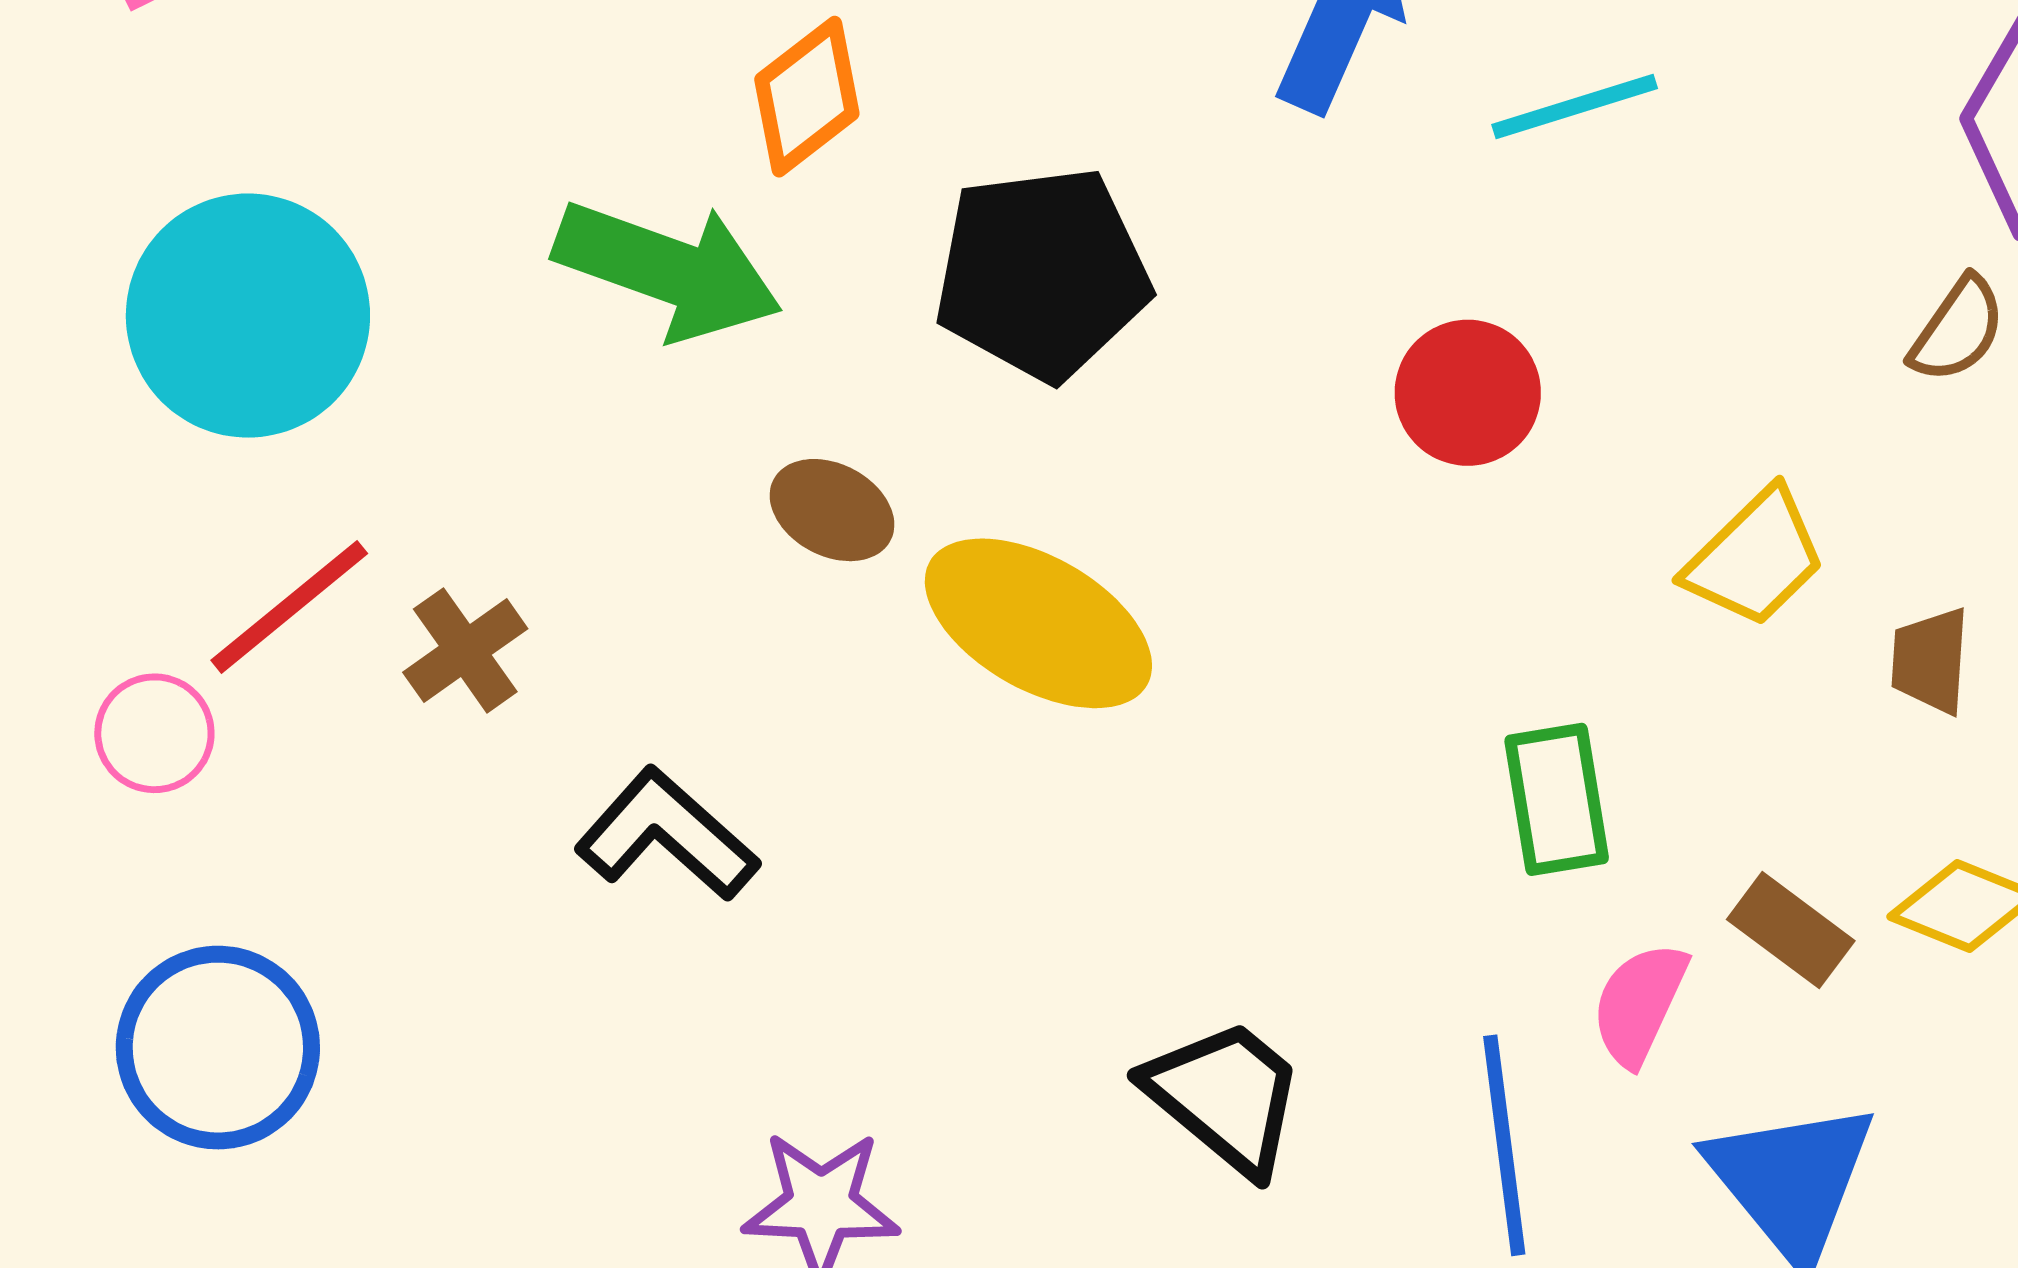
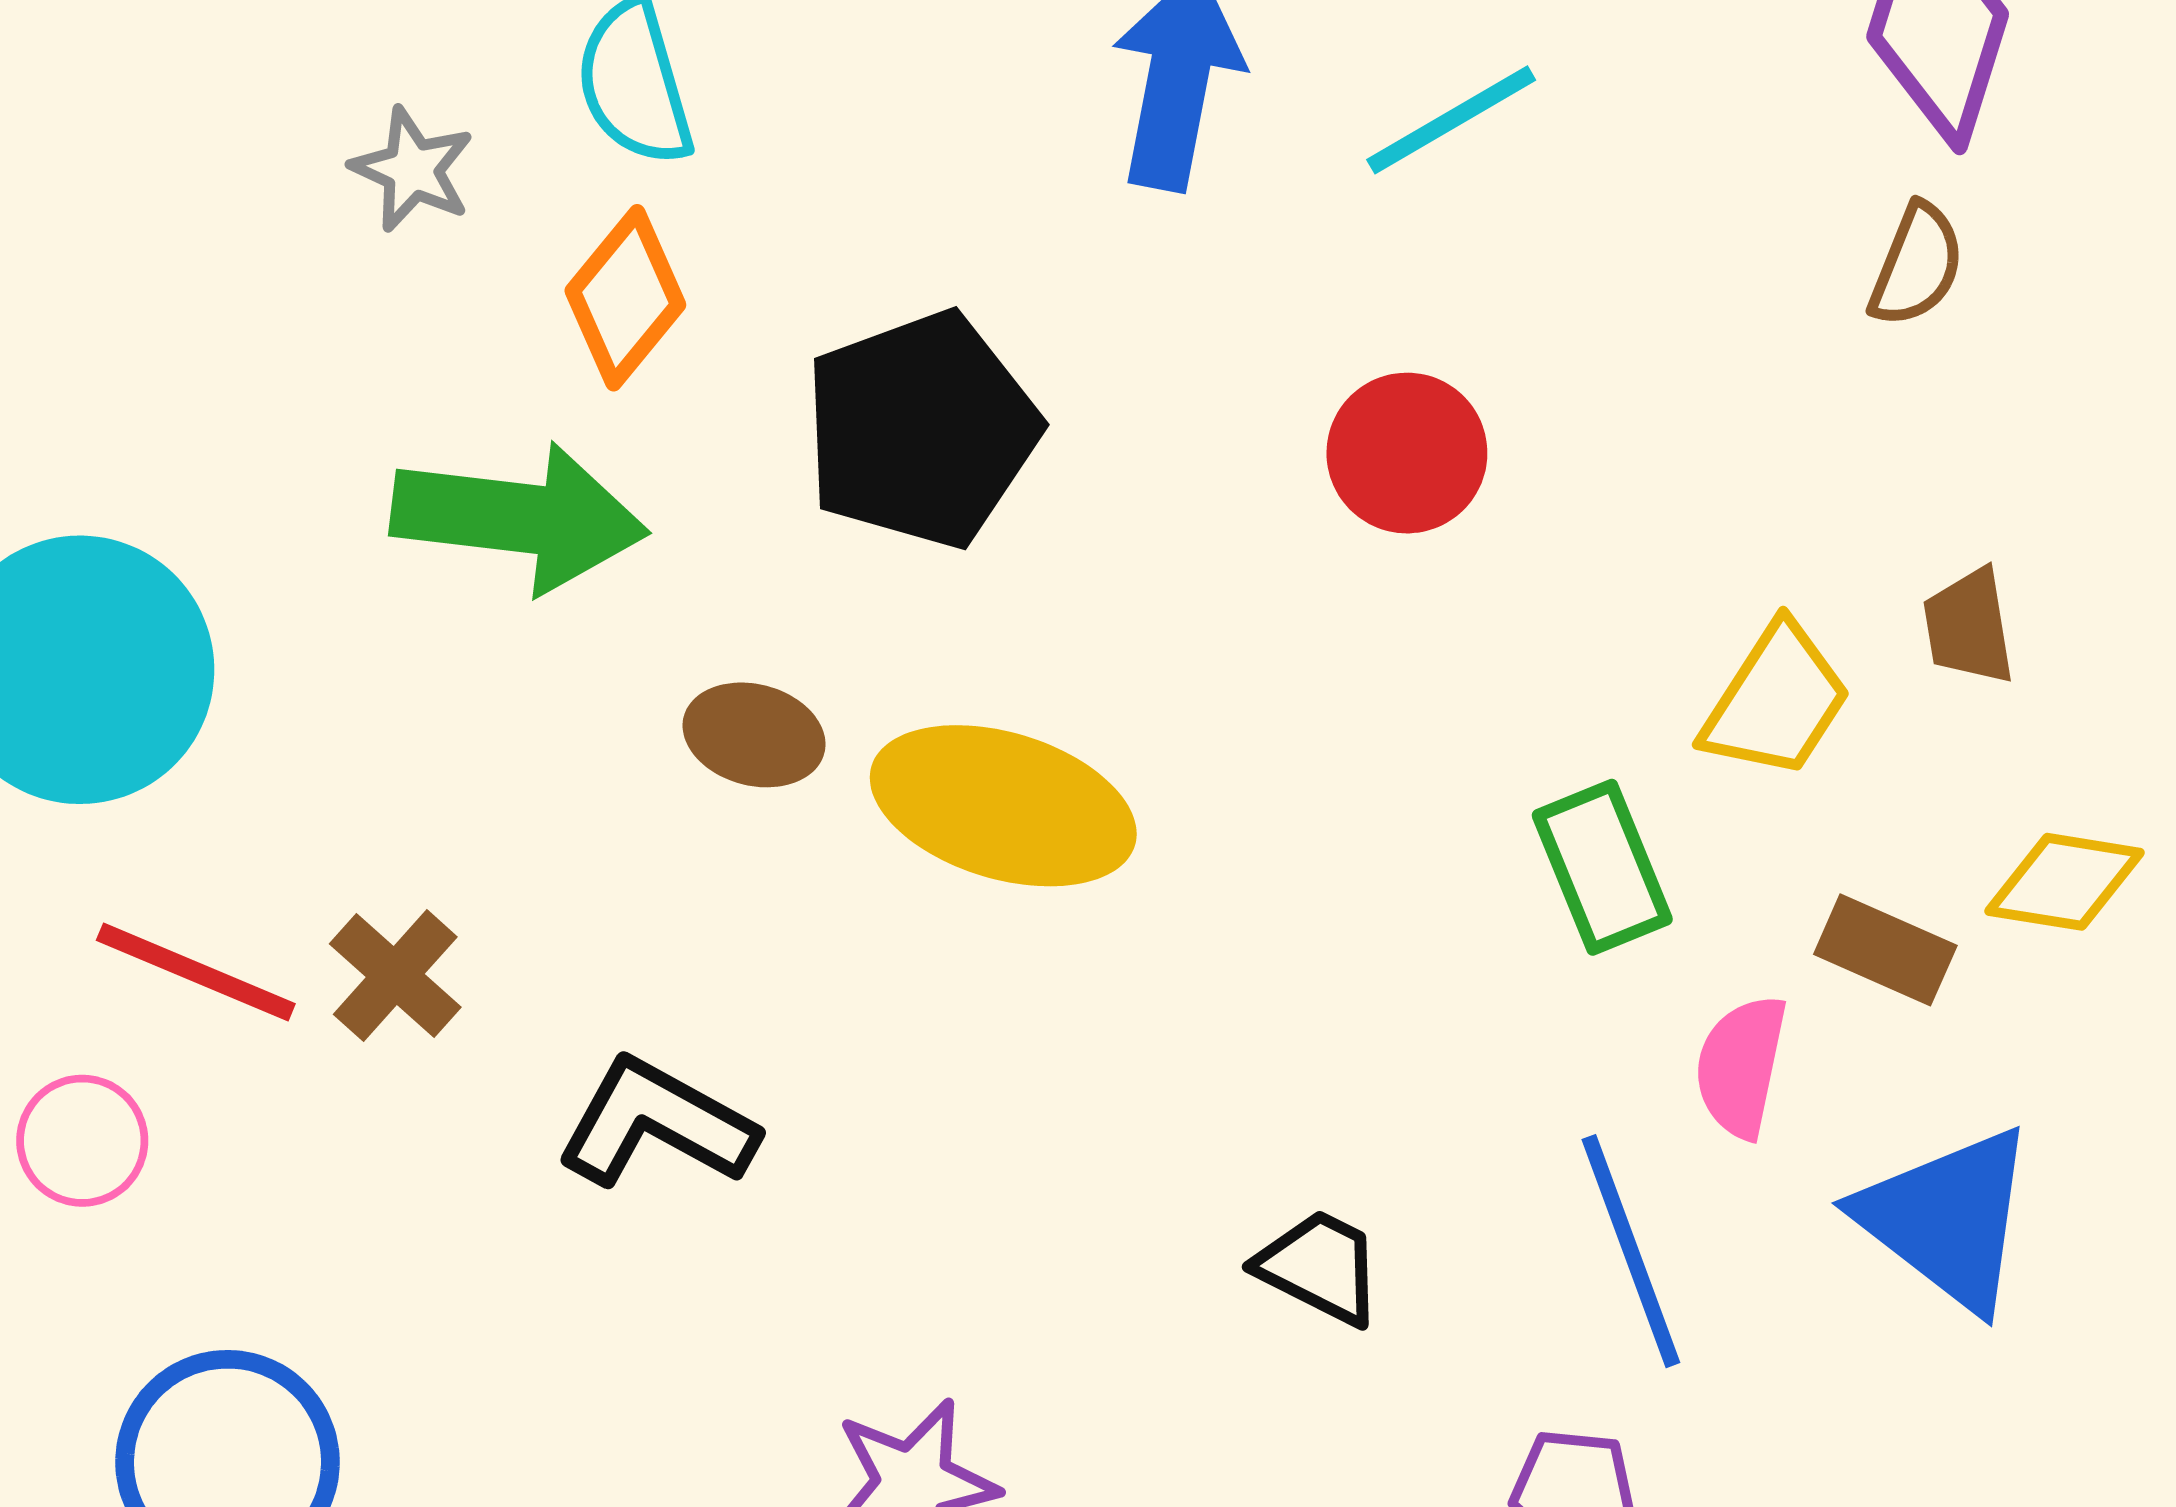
yellow trapezoid: (1755, 558) -> (1776, 701), moved
red line: (289, 607) -> (196, 972), turned 75
black trapezoid: (1225, 1096) -> (1320, 1267), size x0.7

